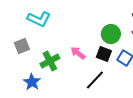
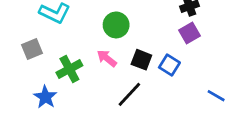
green circle: (111, 34) -> (116, 25), moved

